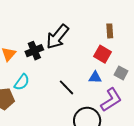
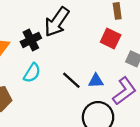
blue triangle: (95, 77) -> (96, 81), moved
cyan semicircle: (22, 82) -> (32, 73), moved

